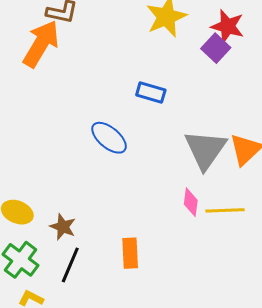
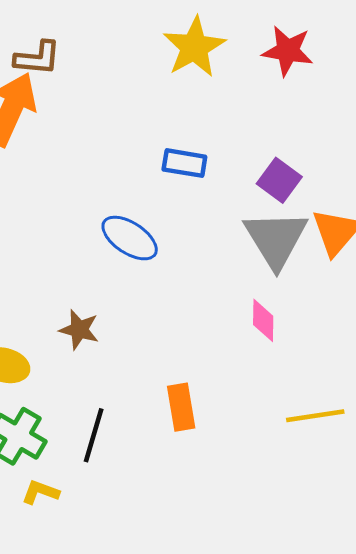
purple square: (216, 48) -> (279, 180), moved
yellow line: (225, 210) -> (315, 416), moved
brown star: (63, 227) -> (79, 330), moved

